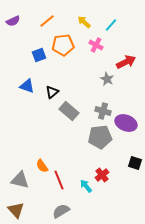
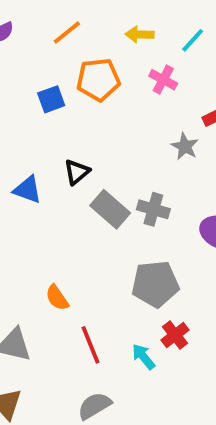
yellow arrow: (84, 22) -> (140, 34), turned -40
blue triangle: (27, 86) -> (28, 190), moved
gray cross: (103, 111) -> (153, 209), moved
gray pentagon: (100, 137) -> (155, 284), moved
orange semicircle: (42, 166) -> (57, 298), moved

